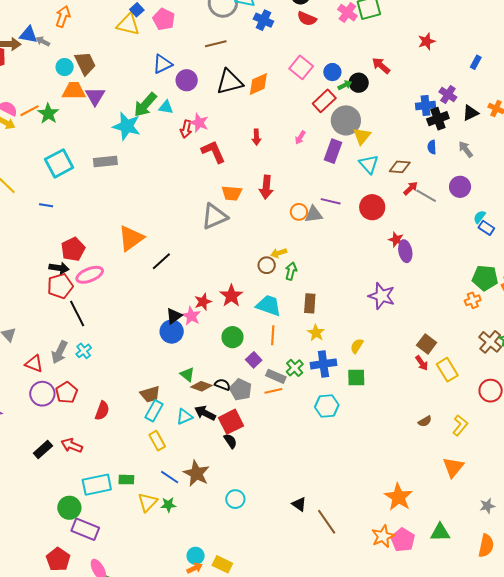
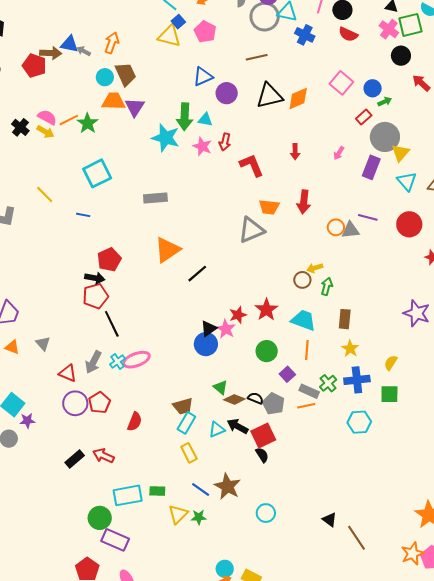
orange arrow: (63, 17) -> (112, 43), moved
black circle: (359, 83) -> (401, 56), moved
red rectangle: (324, 101) -> (364, 117), size x0.7
green arrow: (145, 105) -> (185, 117), turned -40
pink star: (199, 123) -> (202, 146), moved
gray rectangle: (105, 161) -> (155, 198), moved
pink ellipse: (90, 275) -> (136, 360), moved

